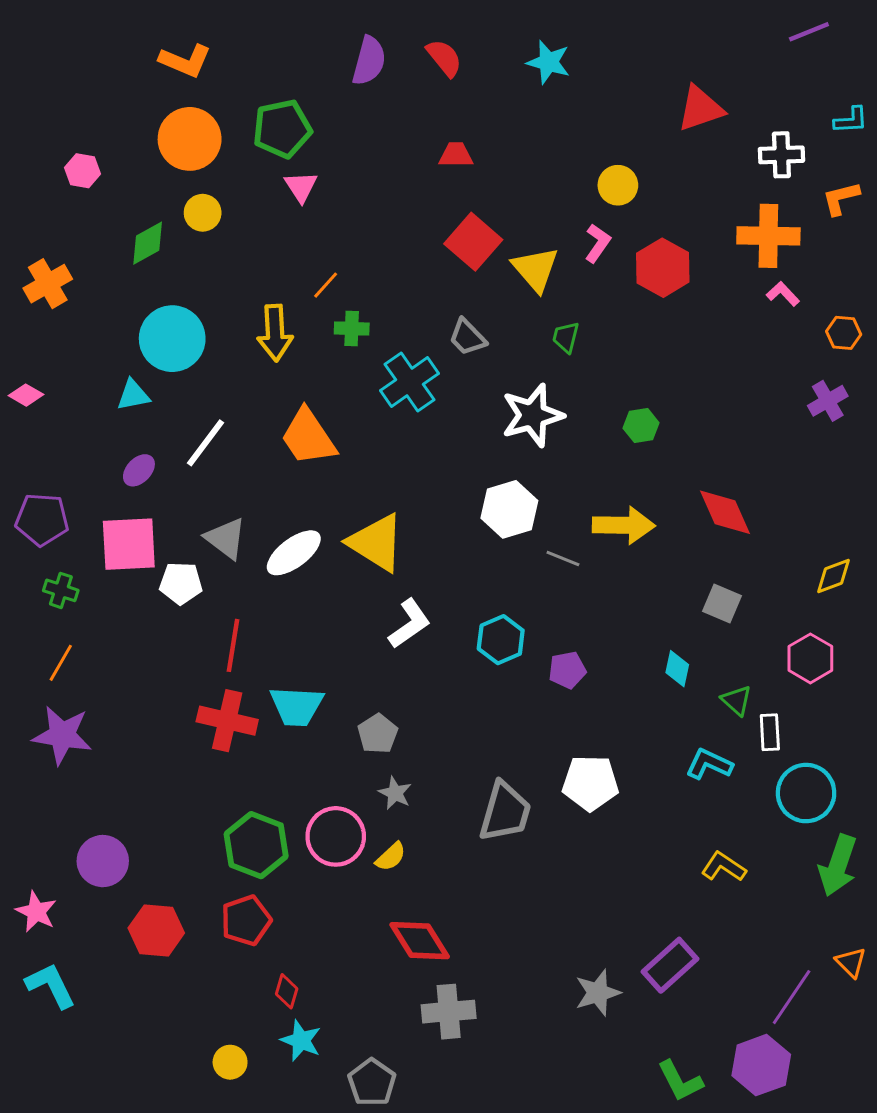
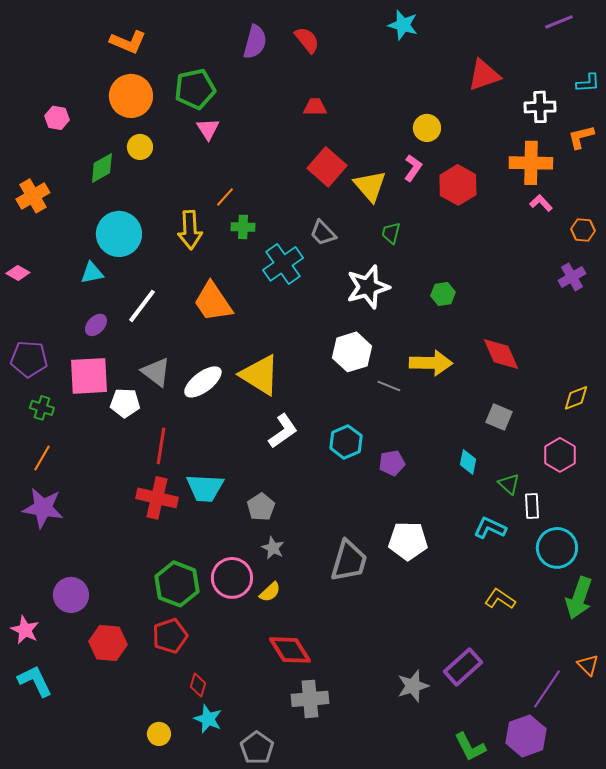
cyan star: (548, 62) -> (403, 25), moved

